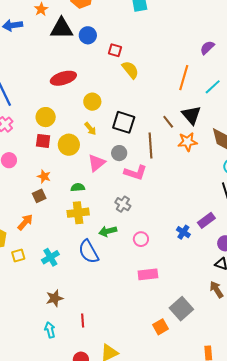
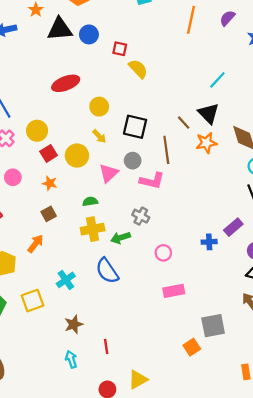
purple semicircle: (207, 48) -> (227, 18), moved
orange line: (184, 78) -> (191, 20), moved
cyan line: (213, 87) -> (217, 80), moved
yellow circle: (46, 117) -> (37, 131), moved
red square: (43, 141) -> (49, 153), turned -35
orange star: (44, 176) -> (50, 183), moved
green arrow: (108, 231) -> (120, 238), moved
blue cross: (183, 232) -> (209, 242), turned -32
yellow square: (18, 256) -> (33, 301), moved, size x1.5
gray square: (181, 309) -> (213, 326), turned 35

